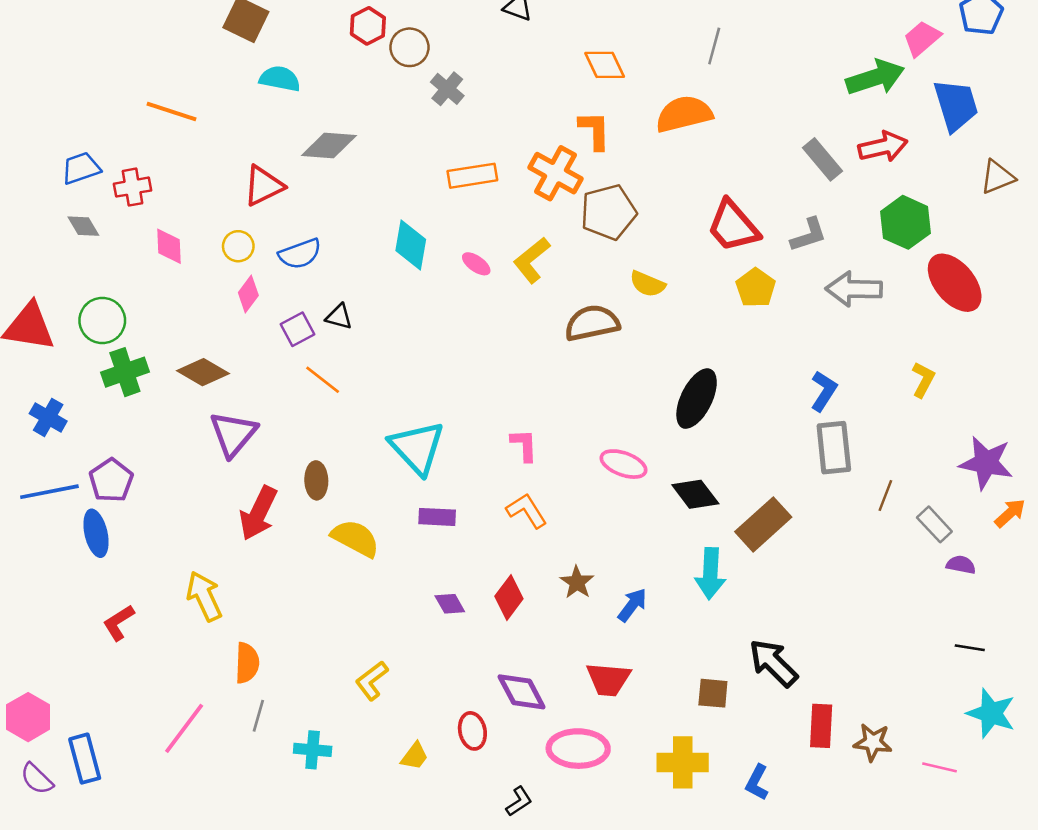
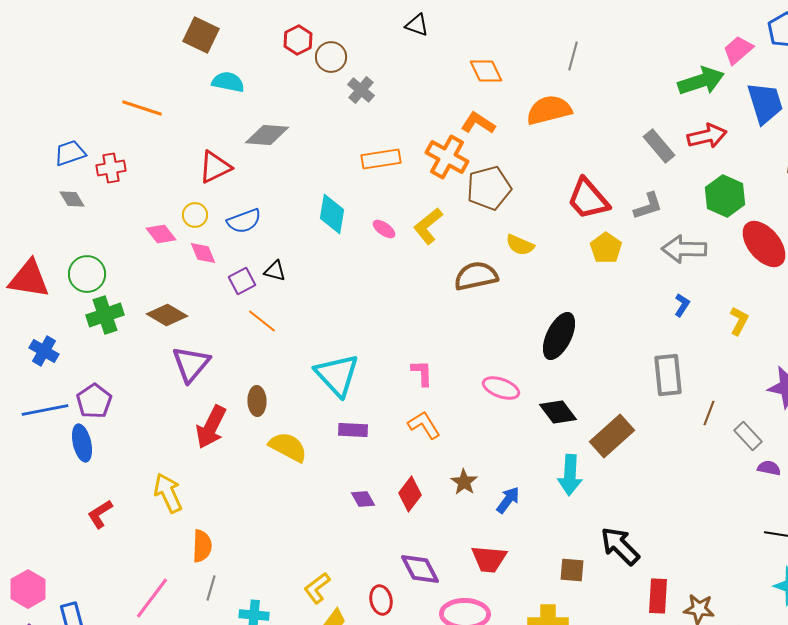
orange L-shape: (595, 130) -> (478, 123), turned -56
pink diamond: (169, 246) -> (161, 234), moved, turned -36
pink diamond: (248, 294) -> (203, 253), turned -60
blue L-shape: (824, 391) -> (682, 305), moved, size x0.7
yellow L-shape: (372, 681) -> (317, 588), moved

